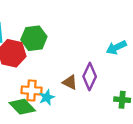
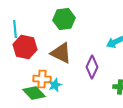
green hexagon: (34, 38) -> (64, 19), moved
brown triangle: (70, 82) -> (61, 53), moved, size x1.6

